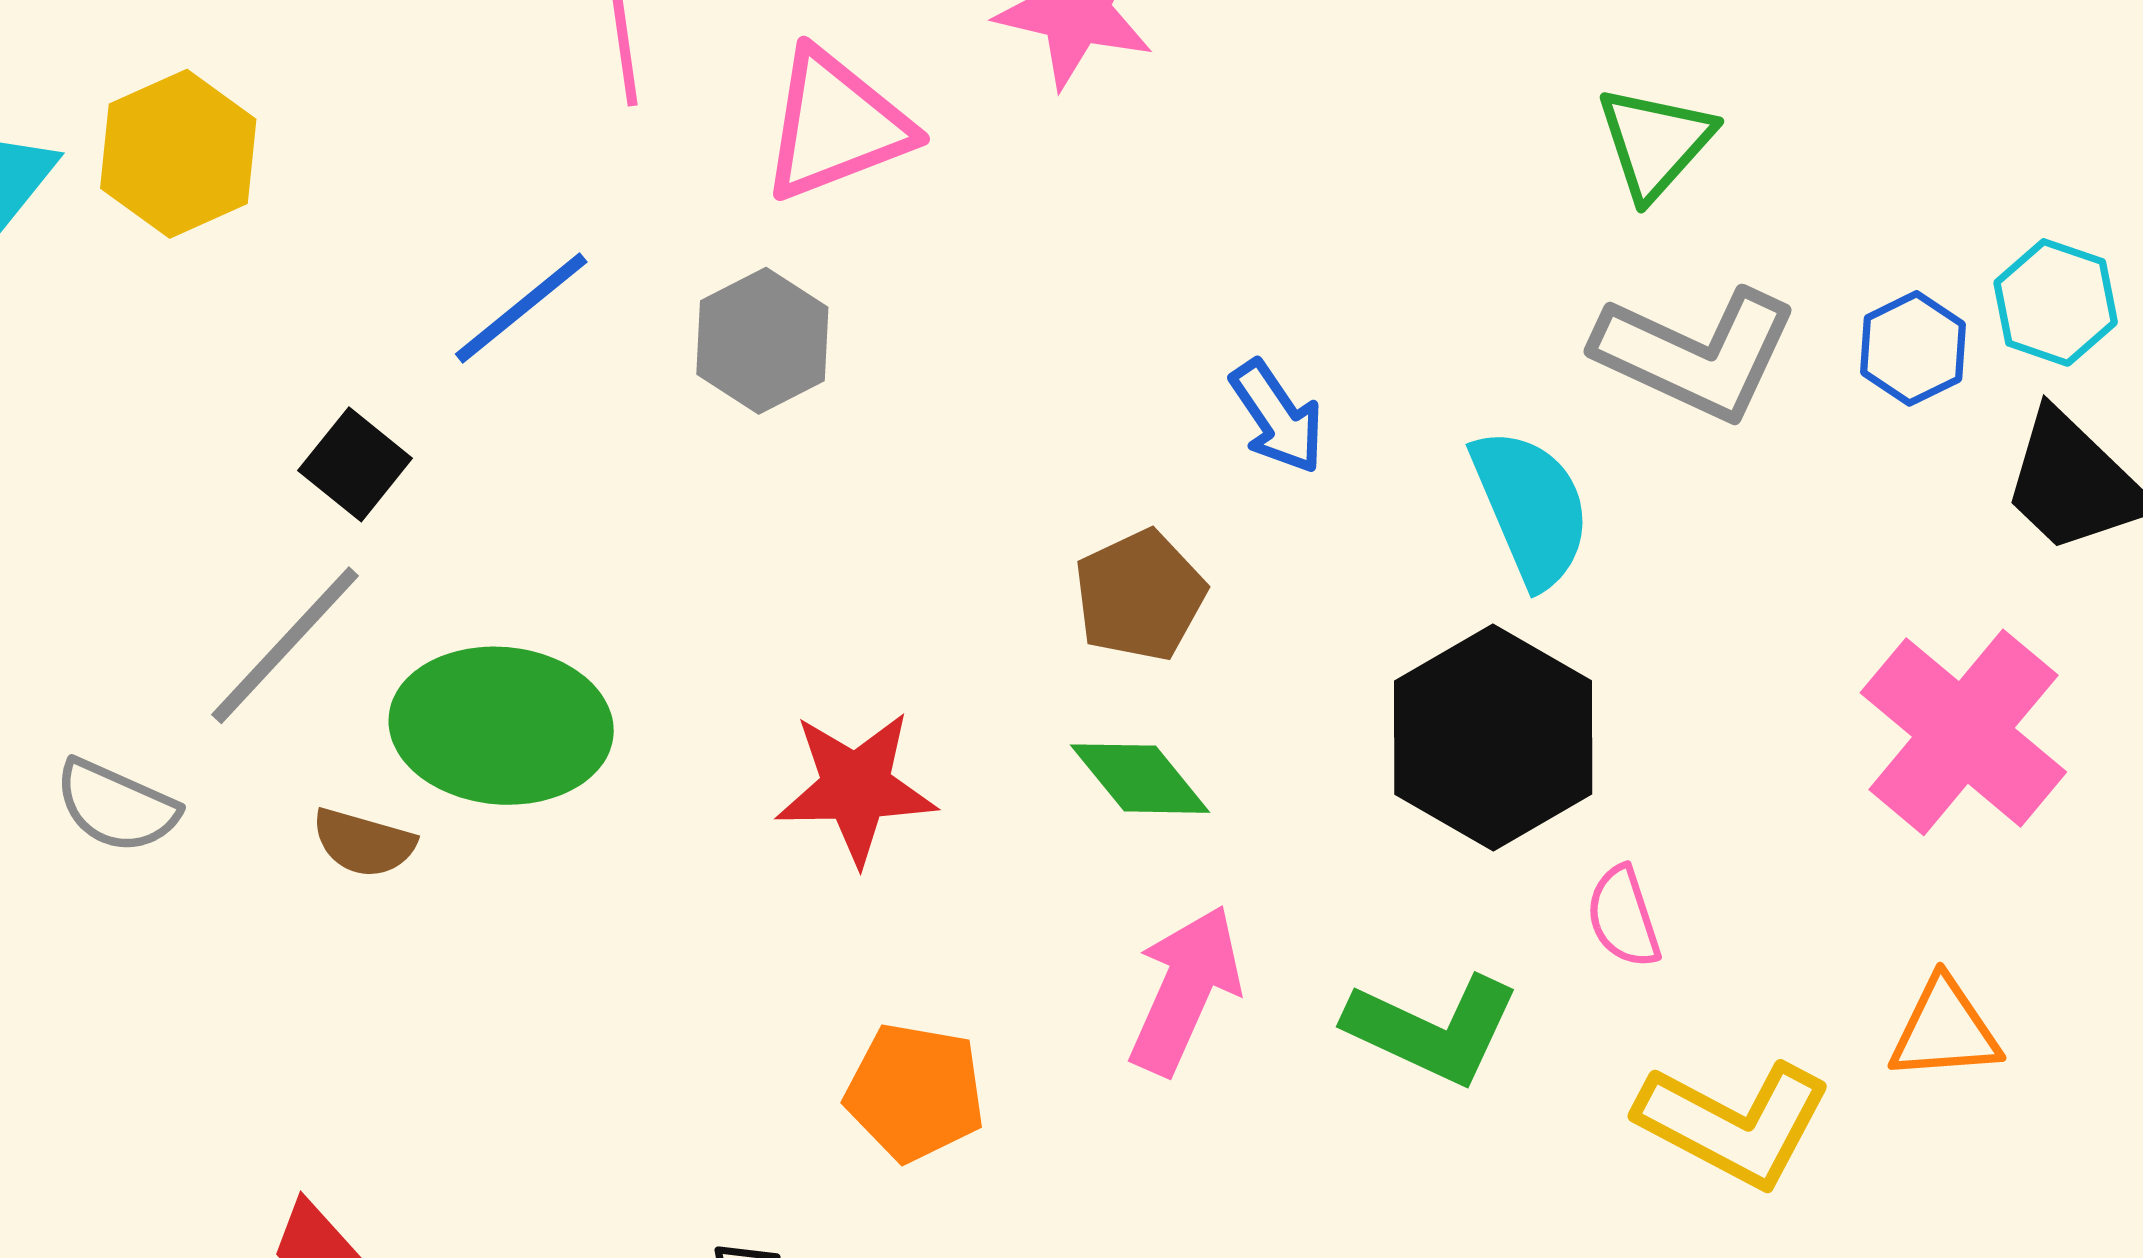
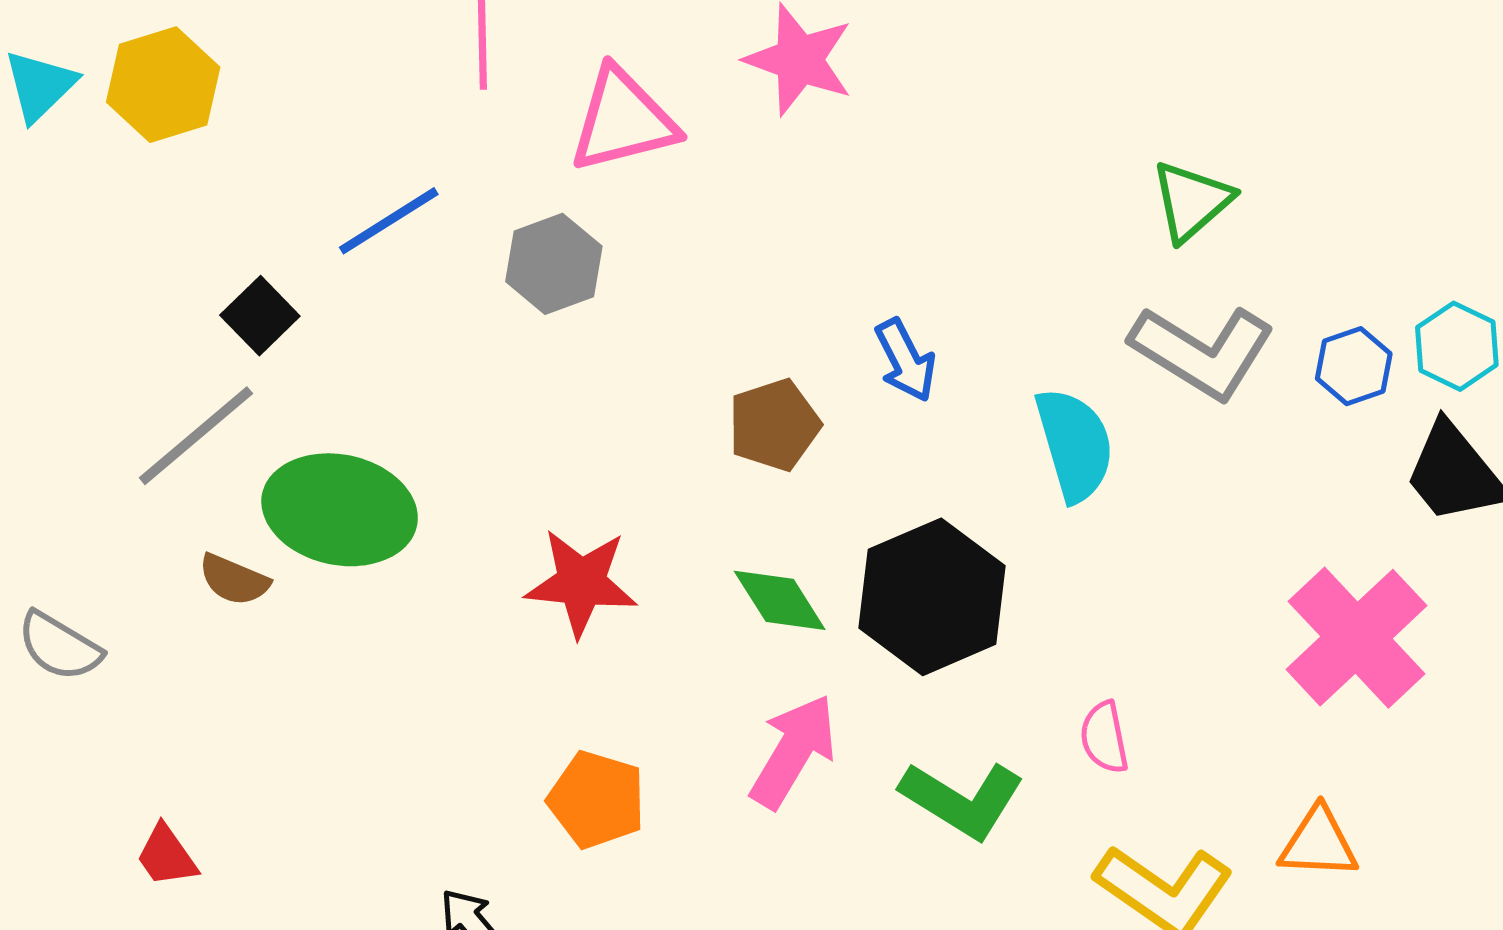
brown pentagon: (1140, 595) -> (774, 425), moved
black hexagon: (1493, 738) -> (932, 597), moved
gray semicircle: (116, 806) -> (60, 646), moved

